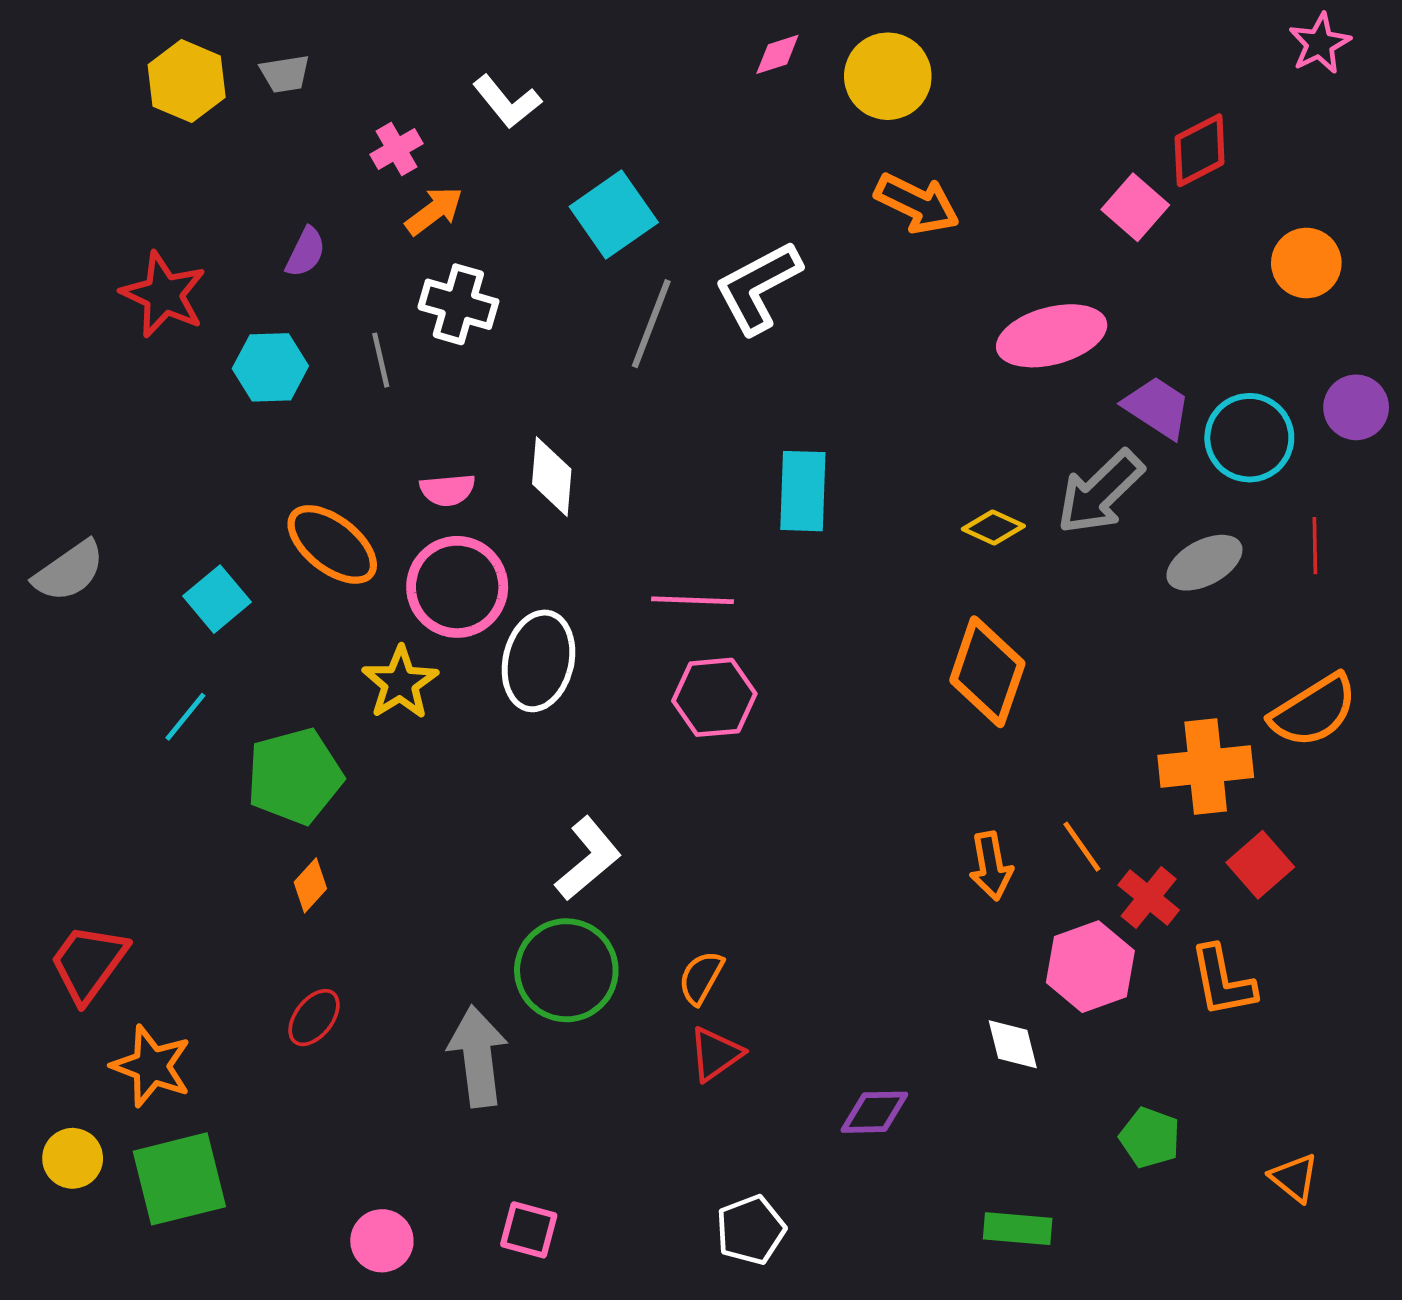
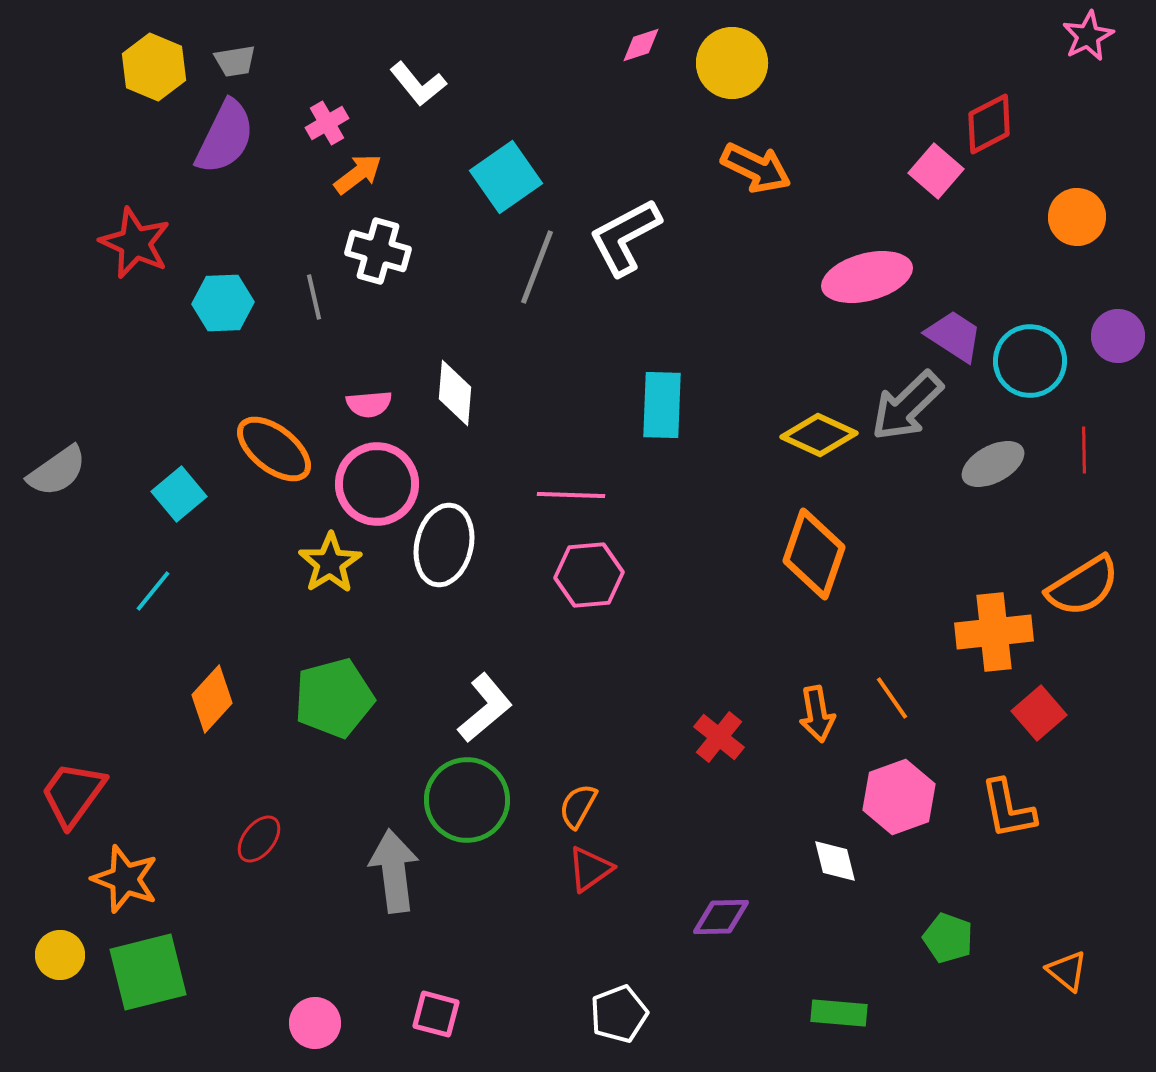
purple semicircle: (306, 252) -> (225, 137), moved, size x1.8
yellow diamond: (993, 527) -> (819, 435), size x1.5
green pentagon: (295, 776) -> (334, 698), moved
orange diamond: (310, 885) -> (212, 699), moved, size x1.5
red cross: (1149, 897) -> (719, 737), moved

